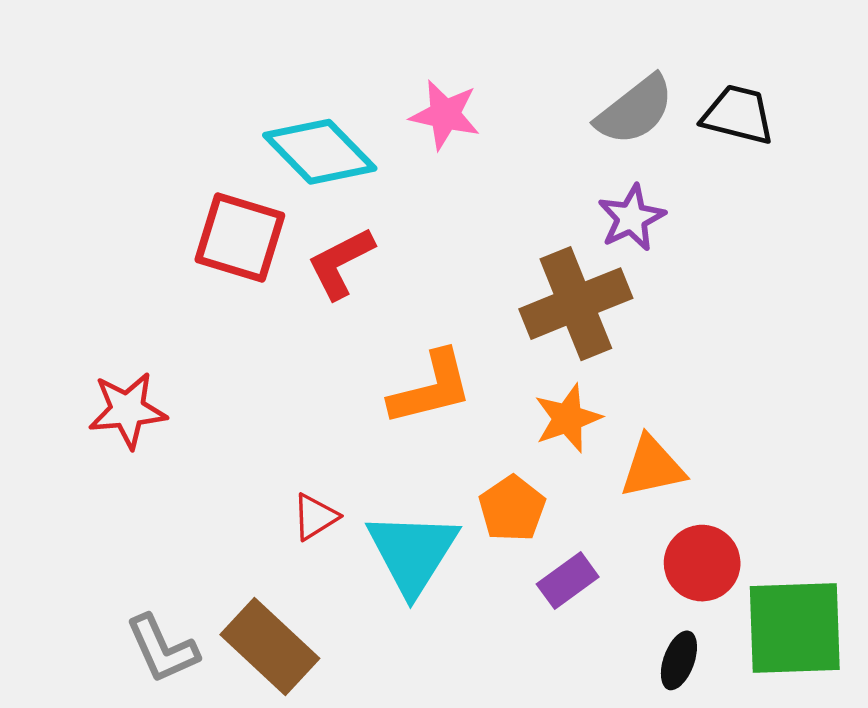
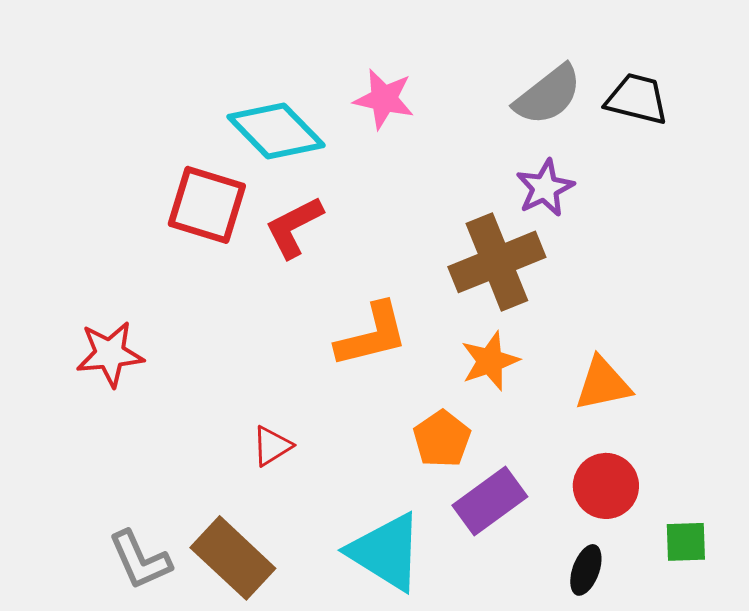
orange triangle: (652, 467) -> (603, 384), moved
cyan triangle: (412, 553) -> (386, 552), moved, turned -30
purple rectangle: (568, 580) -> (490, 501), size x1.4
green square: (795, 628) -> (686, 542), size x0.5

